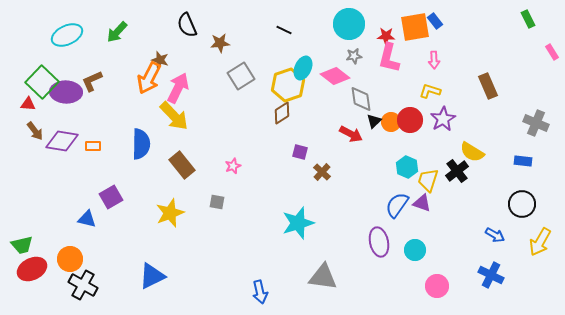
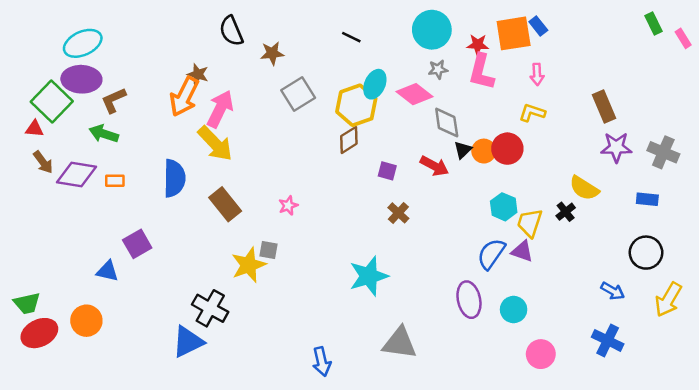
green arrow: (117, 32) -> (104, 134), moved, turned 65
pink rectangle: (552, 52) -> (683, 38), moved
purple ellipse: (66, 92) -> (81, 79), moved
purple star: (443, 119) -> (616, 147), moved, turned 30
purple square: (300, 152) -> (387, 171), moved
black cross: (457, 171) -> (566, 212), size x0.7
yellow star: (170, 213) -> (249, 265), moved
black cross: (83, 285) -> (210, 308), moved

